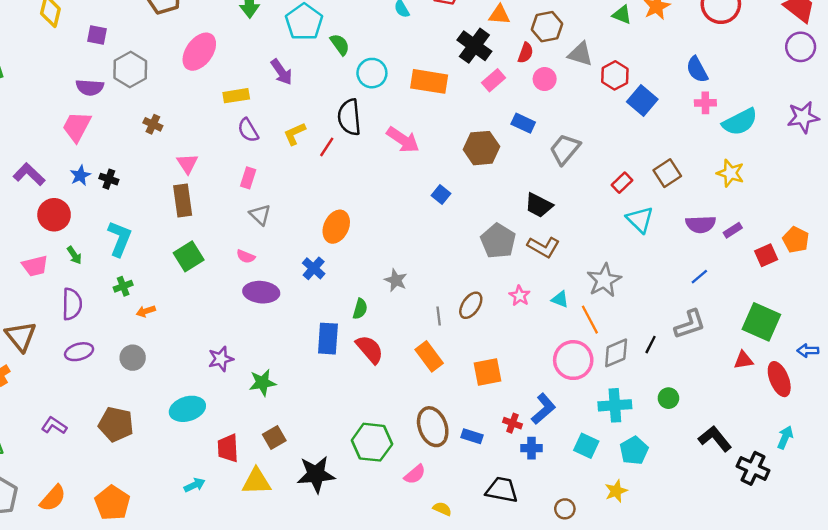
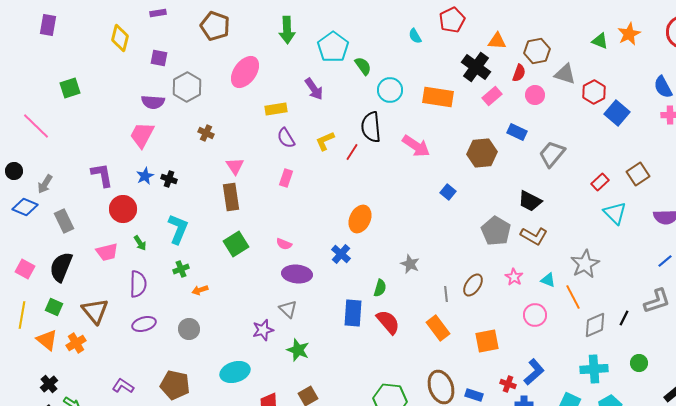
purple L-shape: (29, 174) -> (102, 175), turned 36
gray triangle: (260, 215) -> (288, 309), moved
pink circle: (573, 360) -> (535, 315), moved, size x0.7
green star: (262, 383) -> (298, 350), turned 30

